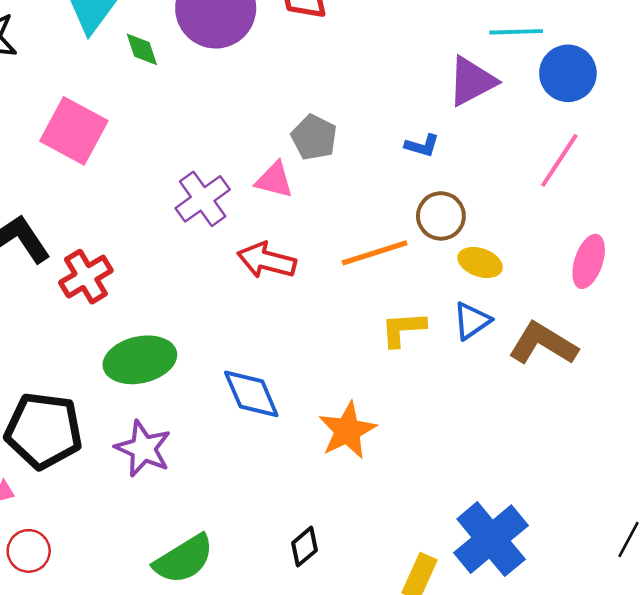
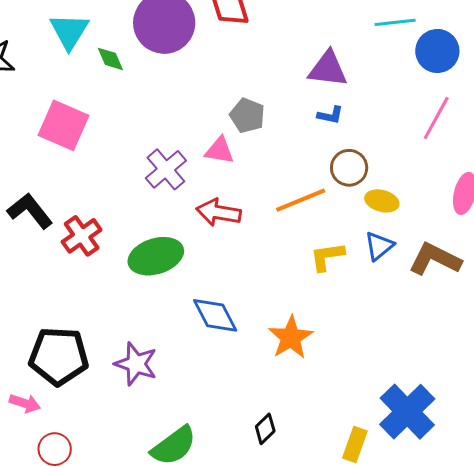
purple triangle: (472, 81) -> (328, 69), moved, turned 39
green ellipse: (140, 360) -> (156, 256), moved

